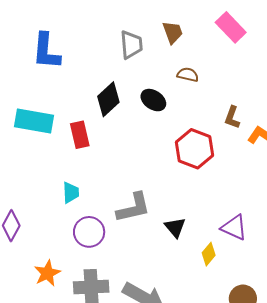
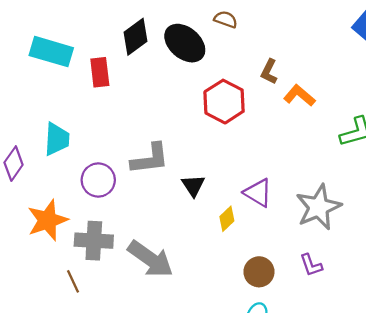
black ellipse: (153, 100) -> (185, 43), size x1.5
cyan trapezoid: (71, 193) -> (57, 139), moved, size x1.4
orange star: (47, 273) -> (47, 220), size x1.4

